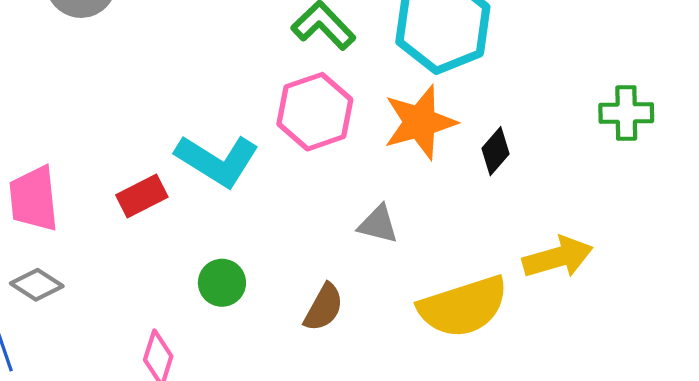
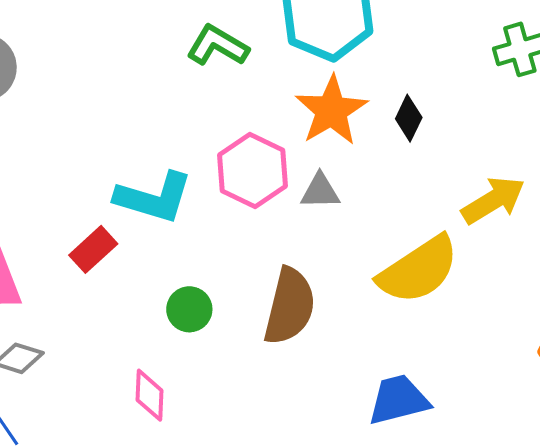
pink hexagon: (315, 112) -> (252, 171), moved
gray triangle: (378, 224) -> (320, 191), moved
brown semicircle: (324, 307) -> (290, 306), size x1.6

